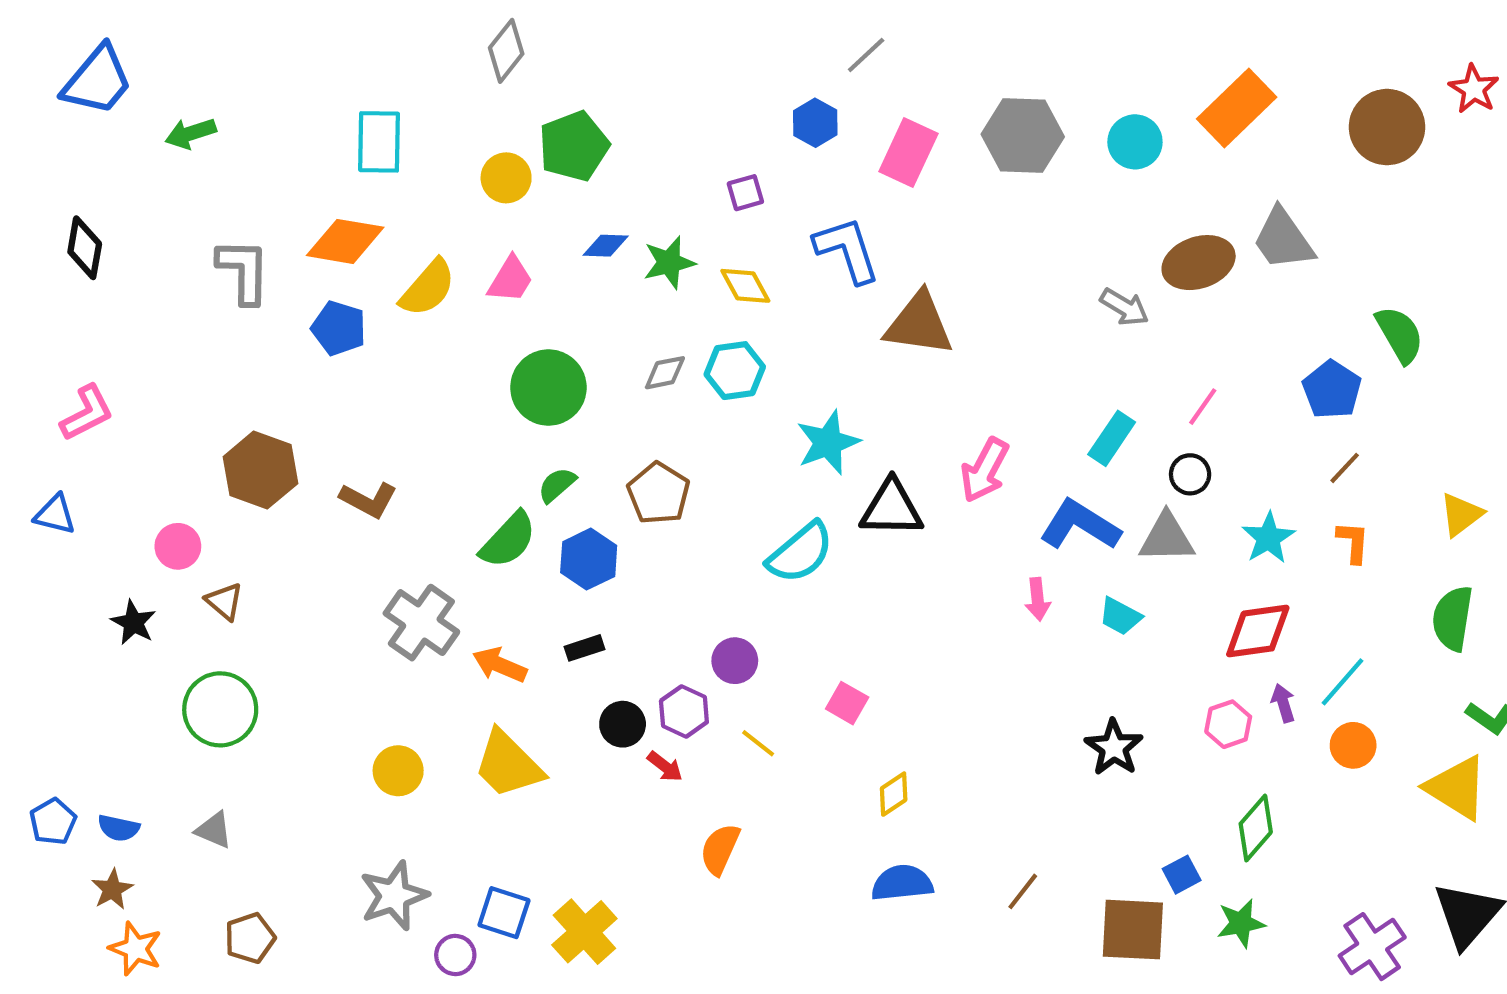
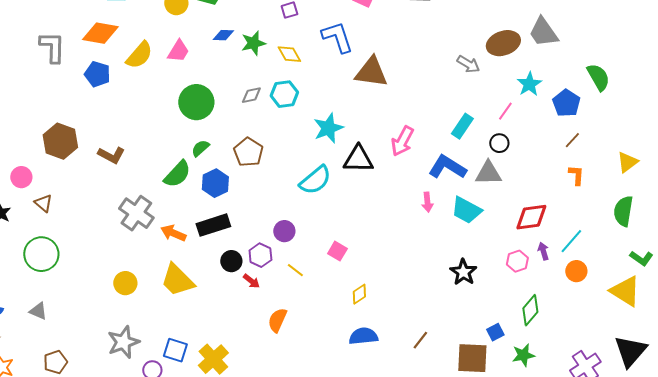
cyan star: (1268, 538) -> (529, 84), moved
cyan trapezoid: (1120, 616) -> (466, 210), size x1.5
black rectangle: (584, 648) -> (213, 225), size x1.8

